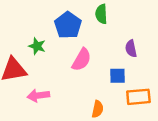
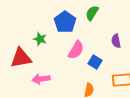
green semicircle: (101, 14) -> (92, 13), turned 35
blue square: (117, 76) -> (95, 62), moved, turned 32

